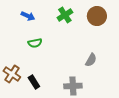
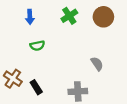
blue arrow: (28, 16) -> (30, 17), turned 64
gray semicircle: (91, 60) -> (97, 64), turned -64

